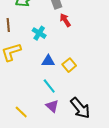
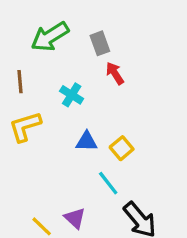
cyan line: (49, 86) -> (108, 183), moved
purple triangle: (52, 106) -> (75, 218), moved

